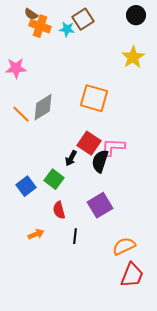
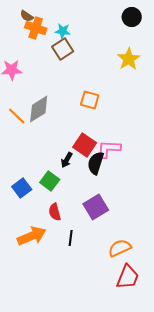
brown square: (83, 19) -> (63, 49), moved
orange square: (94, 98) -> (90, 100), size x0.7
orange arrow: (36, 234) -> (32, 236), size x1.8

